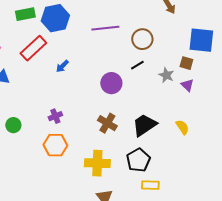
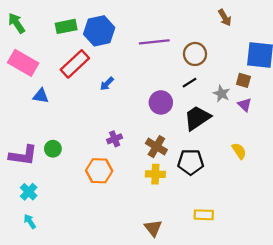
purple cross: (55, 116) -> (115, 139), moved
black trapezoid: (144, 125) -> (197, 118), moved
black pentagon: (138, 160) -> (191, 162), moved, turned 30
yellow cross: (97, 163) -> (155, 174), moved, size x0.7

